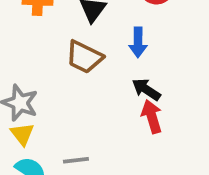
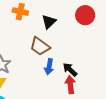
blue arrow: (138, 42) -> (49, 67), moved

